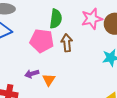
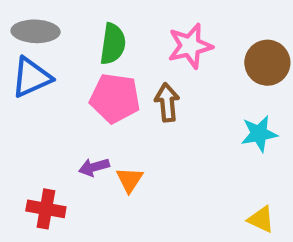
green semicircle: (56, 19) -> (113, 44), moved
pink star: (92, 19) -> (190, 46), moved

